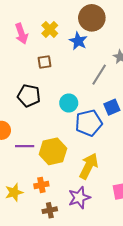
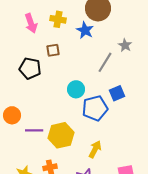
yellow cross: (50, 29) -> (58, 19), turned -35
black pentagon: (29, 96) -> (30, 68), moved
yellow arrow: (89, 166) -> (95, 149), size x0.7

